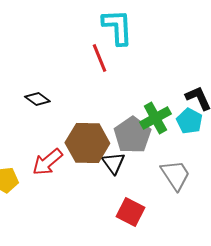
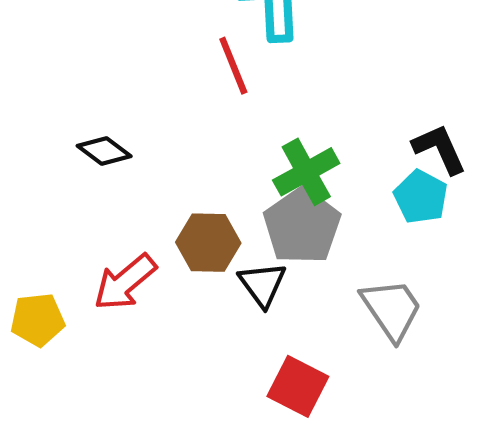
green cross: (155, 118) -> (306, 172), moved
brown hexagon: (87, 143) -> (208, 243), size x0.7

